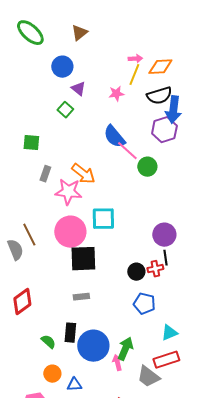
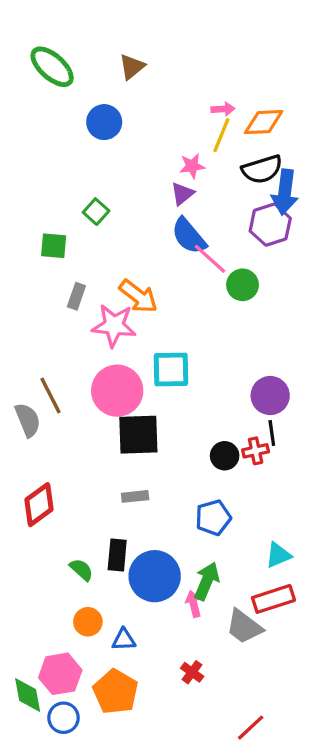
purple triangle: (78, 89) -> (182, 194), moved, turned 42
green square: (65, 110) -> (96, 212), moved
blue pentagon: (144, 304) -> (213, 518), moved, turned -30

